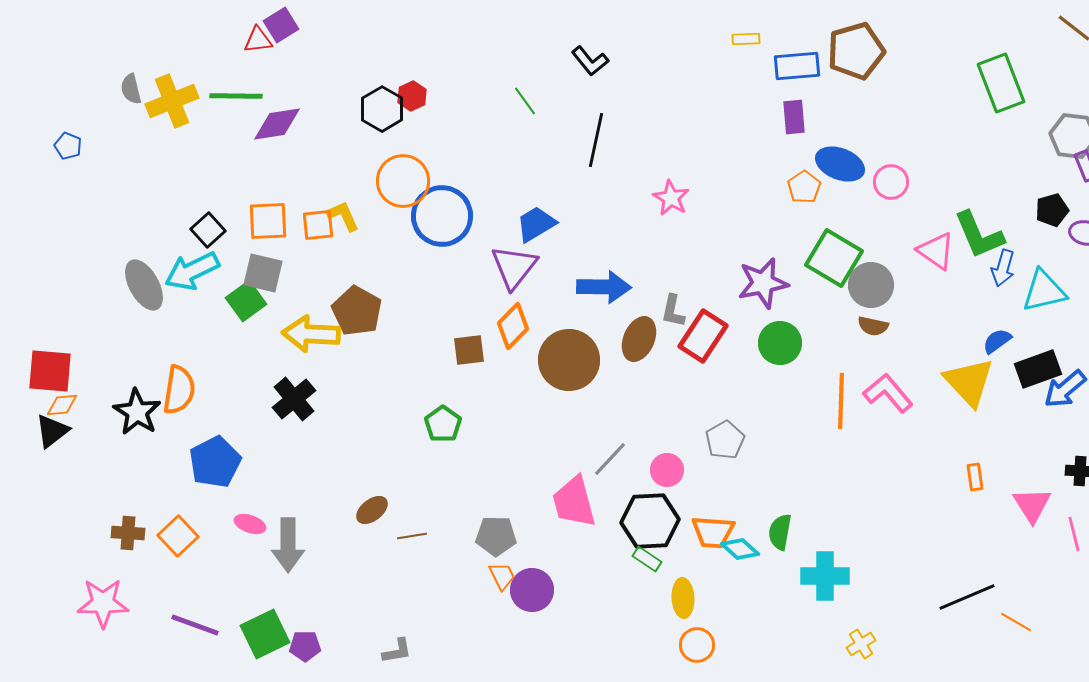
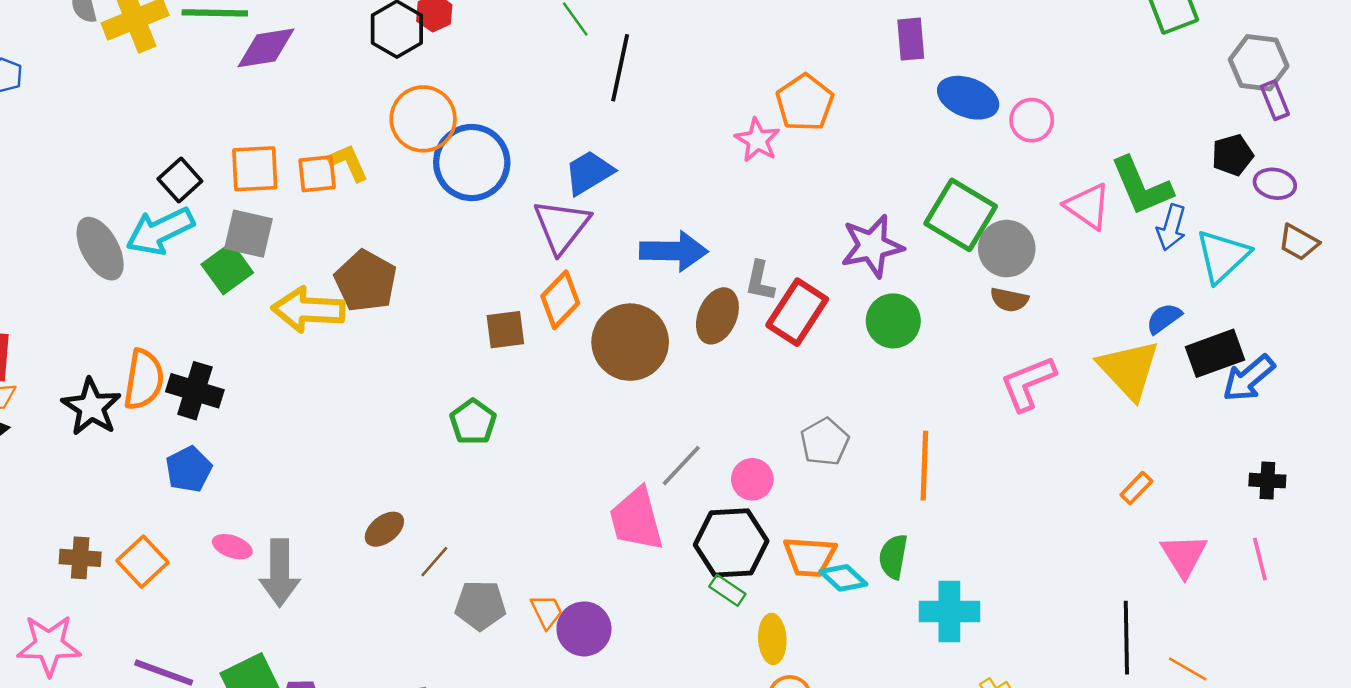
black line: (596, 140) -> (620, 68), moved
orange pentagon: (804, 187) -> (805, 103), moved, size x1.4
cyan triangle: (1044, 291) -> (1222, 256), turned -30
pink L-shape: (888, 393) -> (1028, 383), turned -72
black cross: (294, 399) -> (195, 391), moved, turned -33
orange line: (841, 401) -> (924, 466), moved
blue pentagon: (215, 462) -> (189, 469), size x0.7
orange rectangle: (975, 477) -> (1136, 488), turned 52
pink triangle: (1032, 505) -> (1184, 555), moved
brown line: (412, 536) -> (434, 562), turned -40
gray pentagon: (496, 536) -> (480, 605), moved
black line: (967, 597) -> (1126, 638), turned -68

